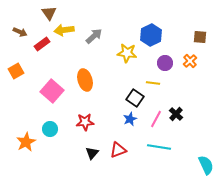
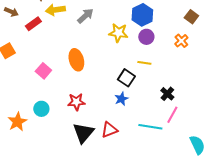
brown square: (200, 37) -> (191, 17), turned 32
purple circle: (165, 63) -> (146, 37), moved
pink square: (52, 91) -> (43, 71), size x0.7
pink line: (156, 119) -> (172, 115), moved
black triangle: (92, 153) -> (83, 133), size x1.6

